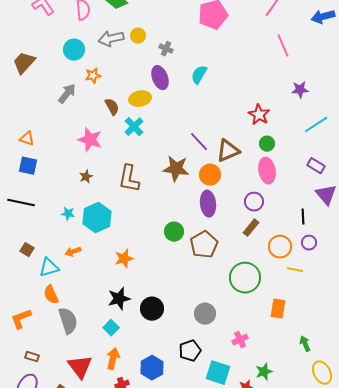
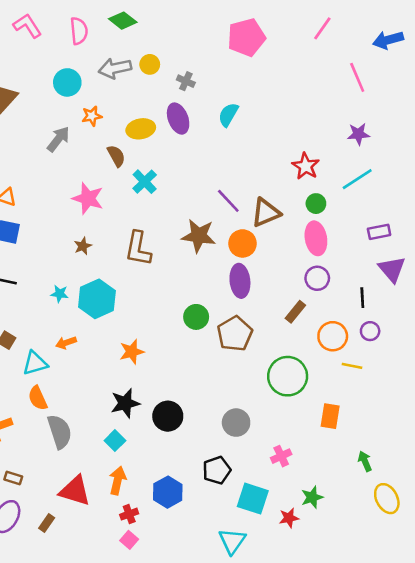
pink line: (283, 46) -> (357, 77), moved
yellow ellipse: (140, 99) -> (141, 129), moved
cyan line: (316, 125) -> (357, 179), moved
purple rectangle: (316, 166) -> (379, 232), turned -42
purple circle: (254, 202) -> (317, 278), moved
red triangle: (80, 367) -> (75, 491), turned -36

